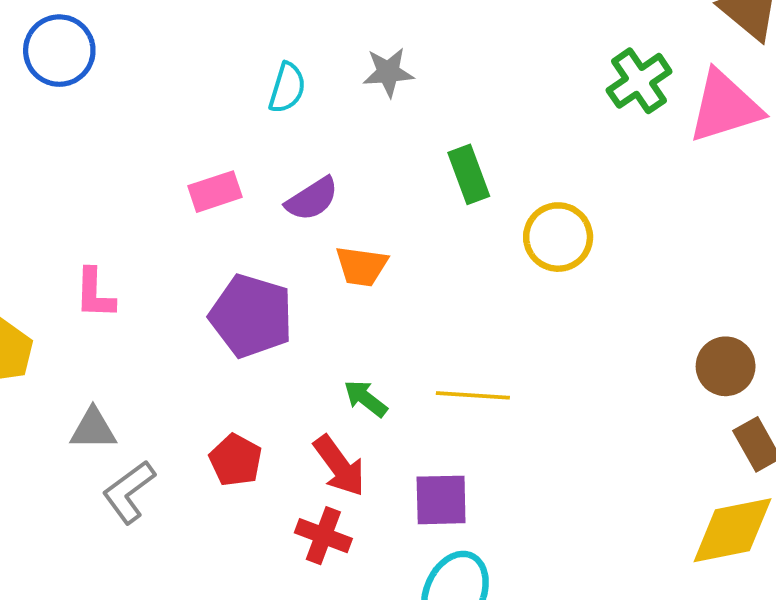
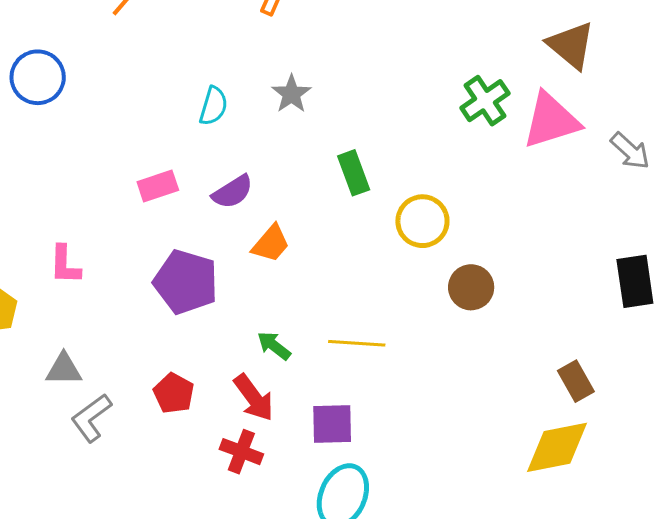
gray star: (388, 72) -> (291, 94), turned -30
orange trapezoid: (362, 266) -> (271, 244), turned -57
brown circle: (726, 366) -> (471, 287), moved

